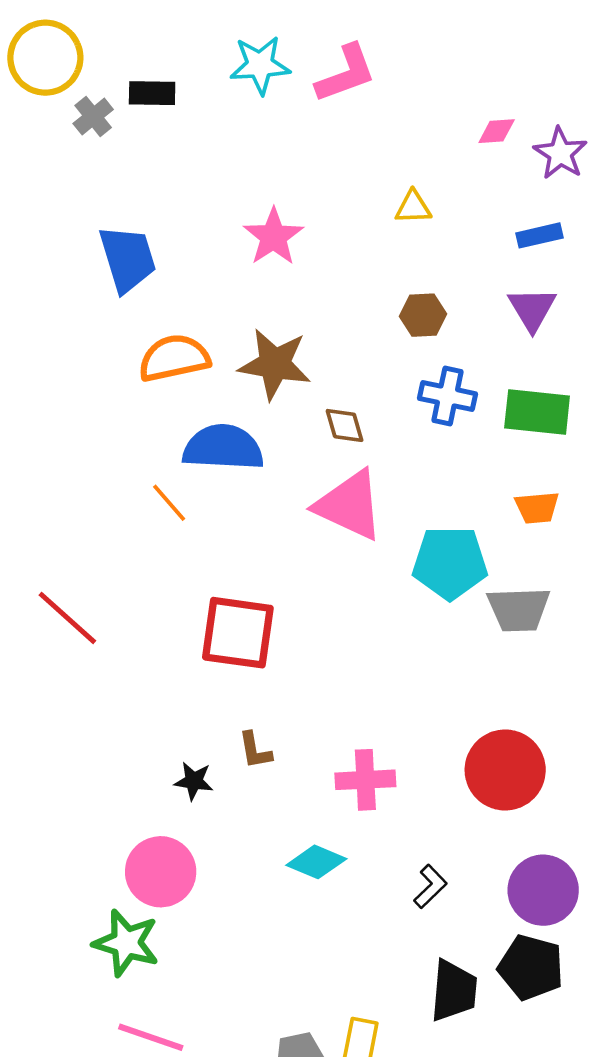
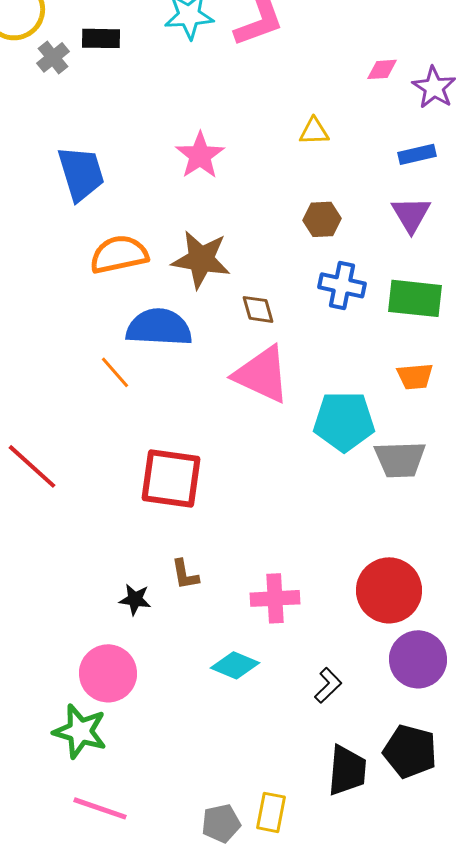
purple circle: (543, 890) -> (418, 659), moved

